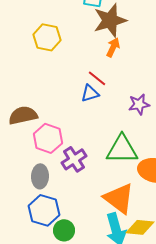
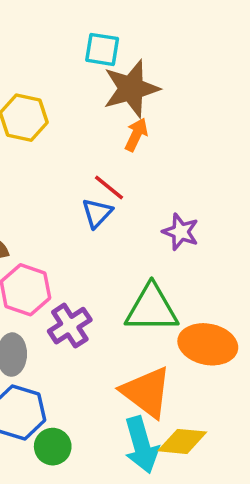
blue triangle: (90, 93) -> (97, 213), turned -30
purple star: (139, 104) -> (181, 232), turned 30

